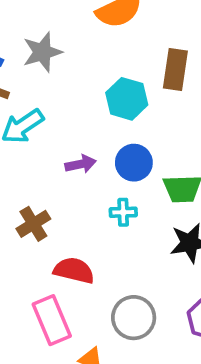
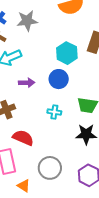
blue circle: (134, 163) -> (59, 79), moved
purple arrow: (81, 164) -> (27, 83), moved

